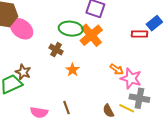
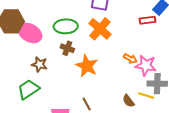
green ellipse: (71, 29) -> (66, 26), moved
orange star: (72, 70) -> (87, 66), size x1.6
brown star: (23, 72) -> (39, 64), moved

